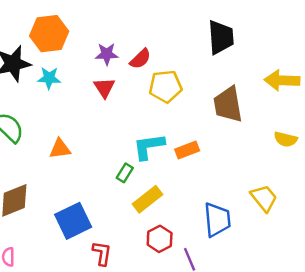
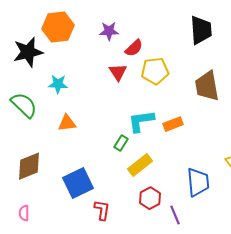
purple star: (107, 54) -> (109, 31), moved
cyan star: (49, 78) -> (58, 84), moved
red triangle: (104, 88) -> (118, 72), moved

